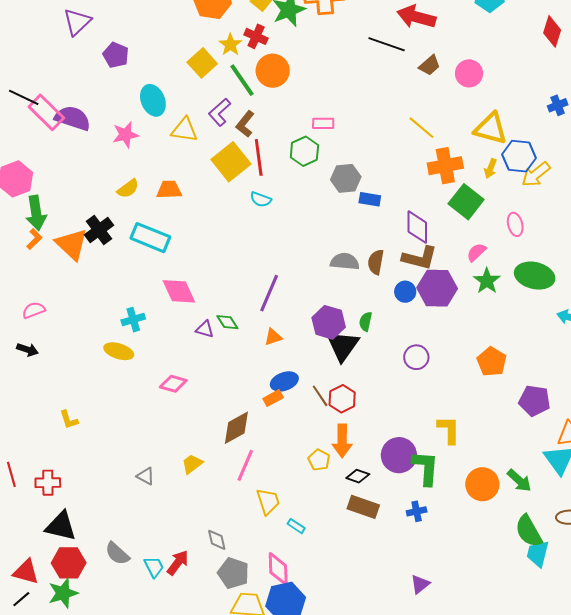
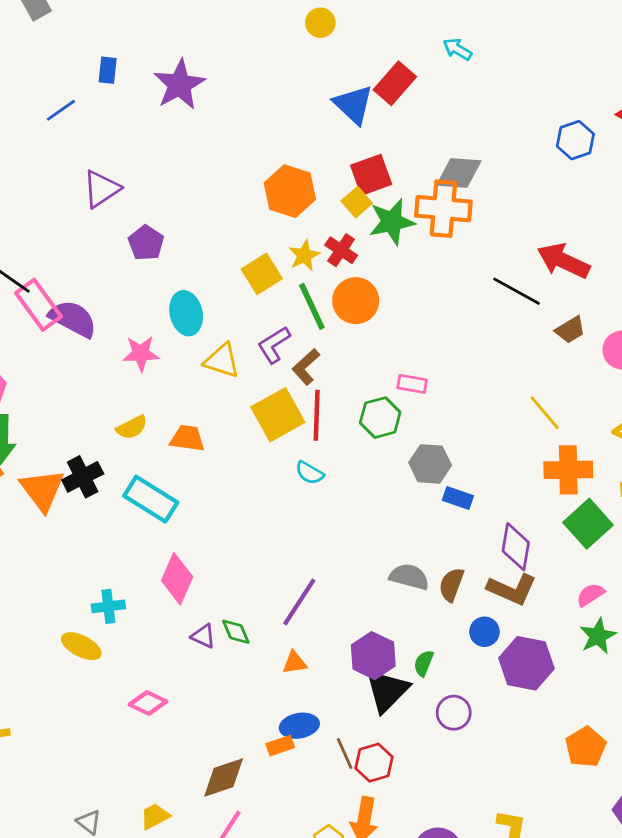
purple hexagon: (437, 288) -> (526, 663), moved
pink diamond: (179, 291) -> (177, 579), turned 39
purple circle: (416, 357) -> (454, 713), moved

